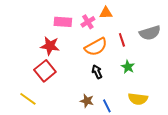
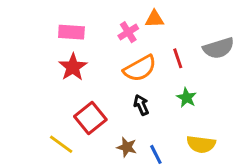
pink rectangle: (63, 22) -> (71, 32), moved
red star: (50, 46) -> (73, 67), turned 30
red square: (45, 71) -> (90, 118), moved
yellow line: (28, 99) -> (61, 144), moved

